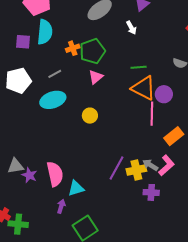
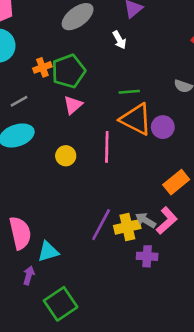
pink line: (152, 114) -> (107, 147), moved

